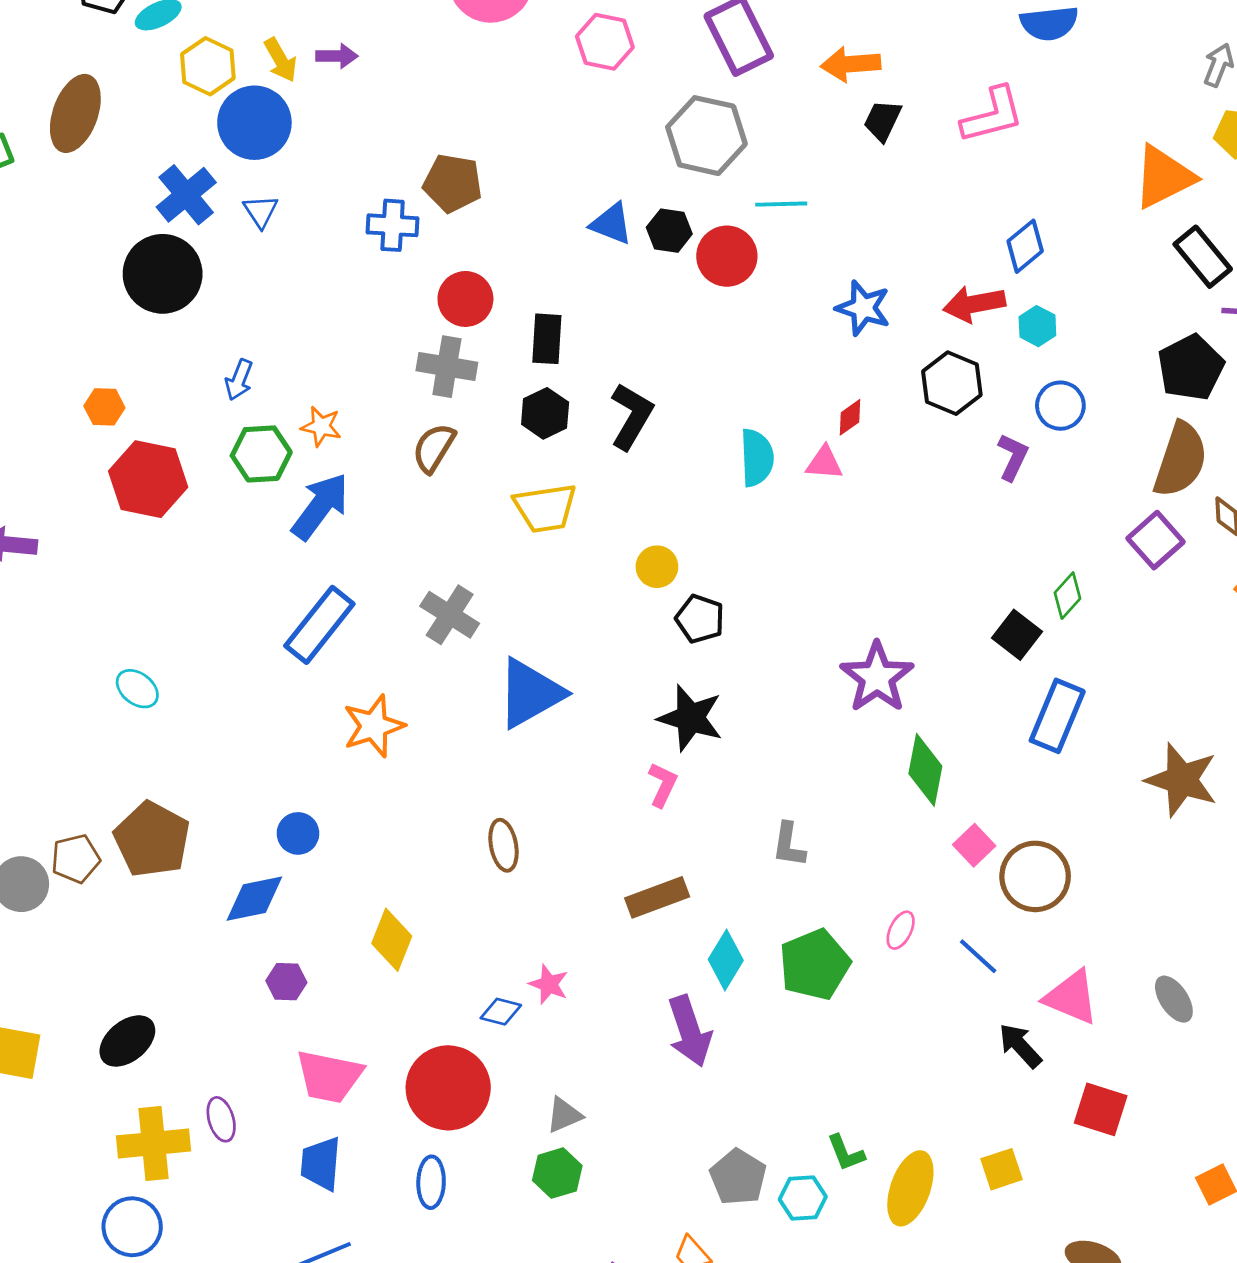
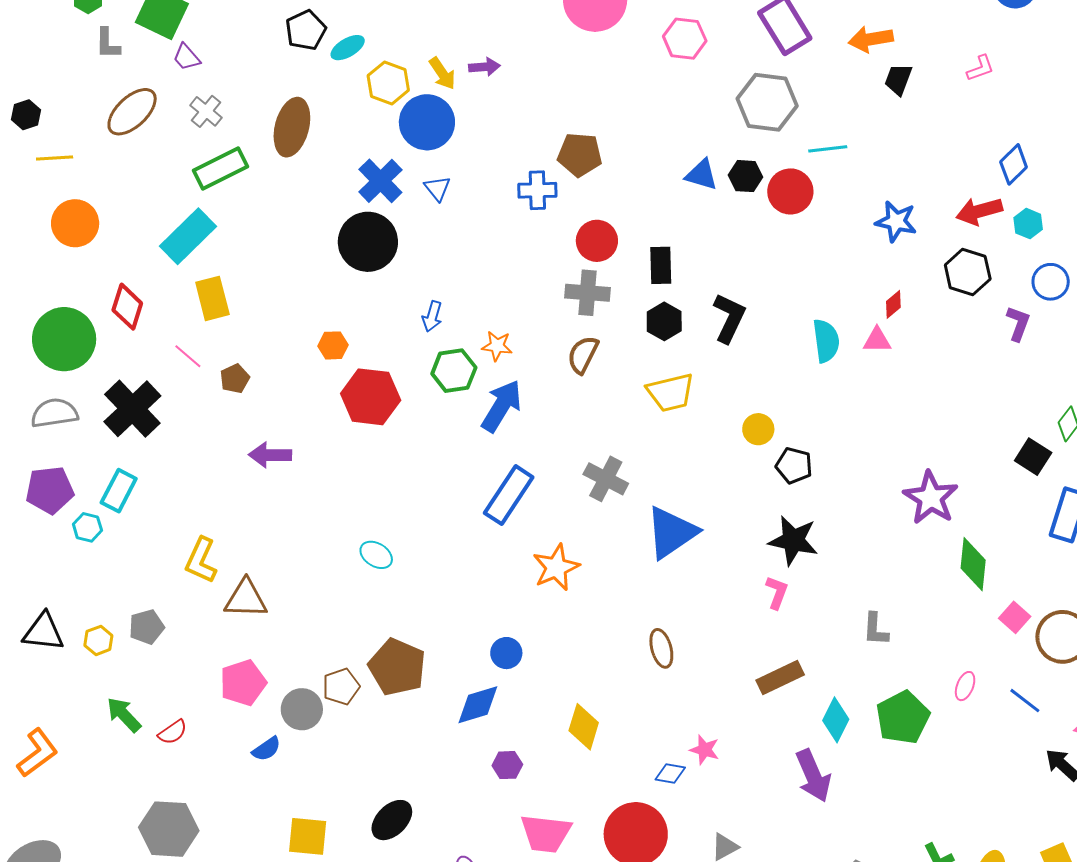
pink L-shape: (992, 115) -> (980, 68), size x0.6

